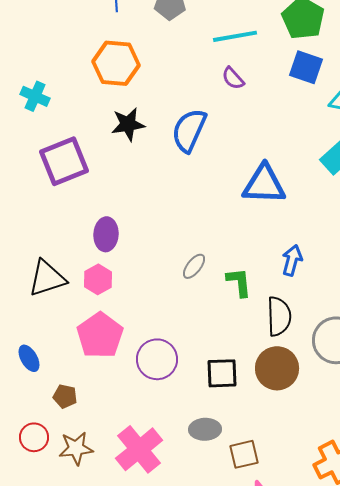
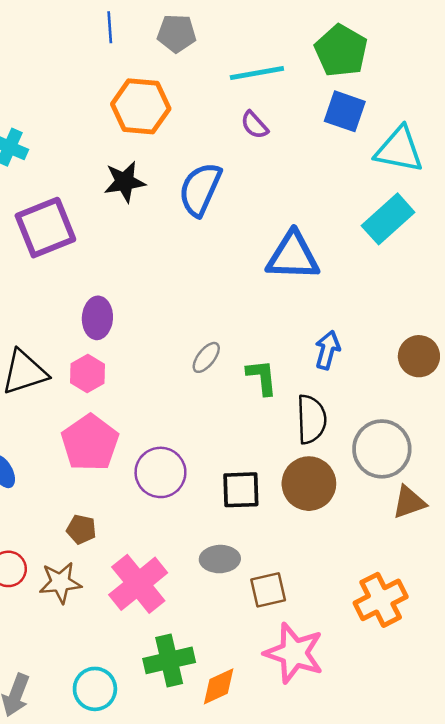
orange hexagon: (116, 63) -> (141, 106), moved
brown pentagon: (65, 396) -> (81, 529), moved

